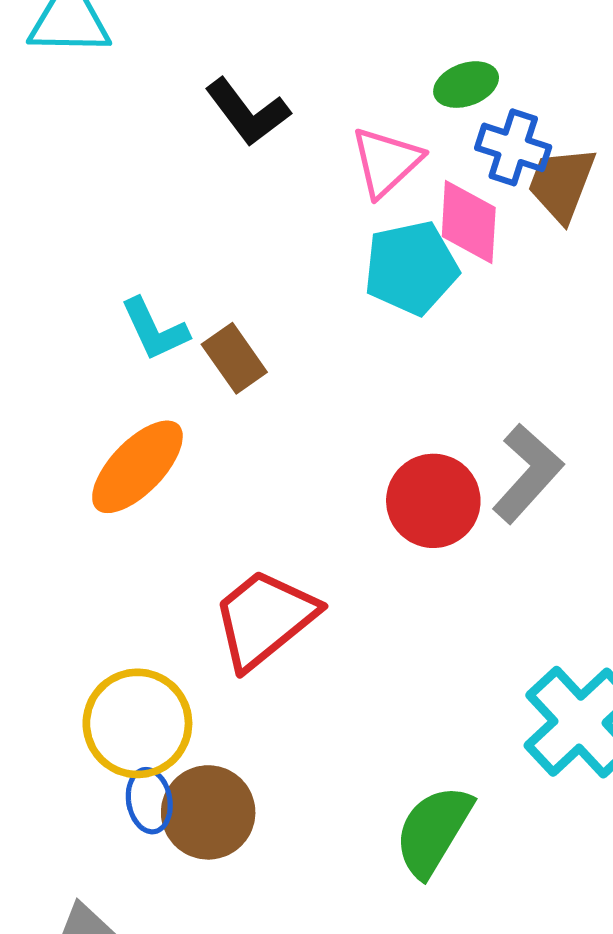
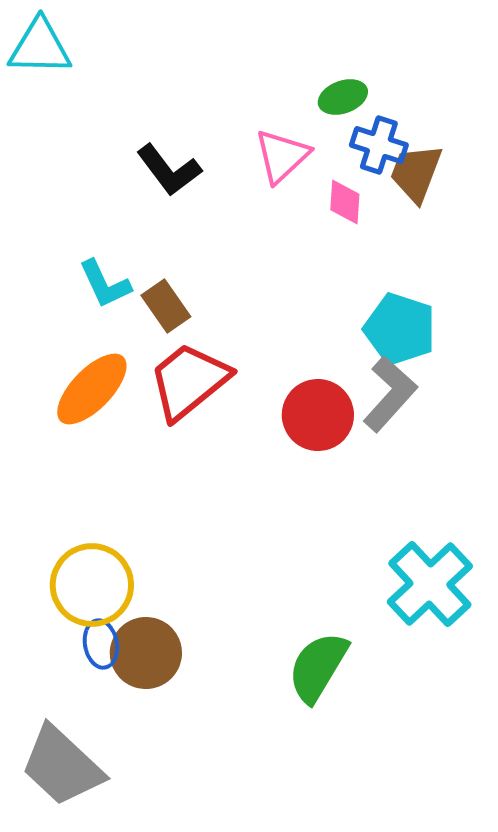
black L-shape: (247, 112) -> (169, 170), moved
pink diamond: (469, 222) -> (345, 202), size x0.7
cyan pentagon: (411, 268) -> (400, 329), moved, turned 30
red trapezoid: (264, 619) -> (189, 381), moved

